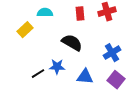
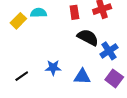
yellow rectangle: (25, 30) -> (18, 21), moved
black semicircle: (72, 43) -> (88, 37), moved
black line: (38, 74) -> (22, 76), moved

